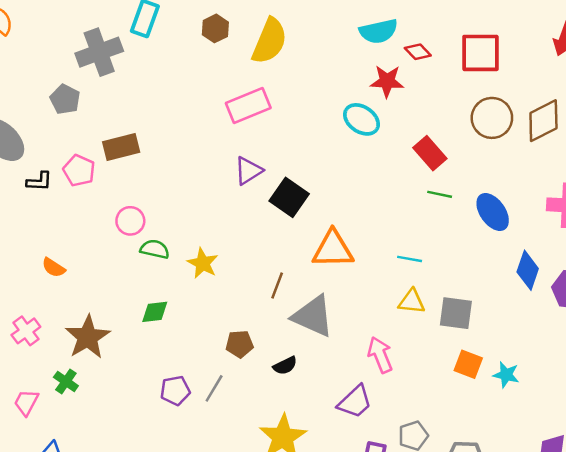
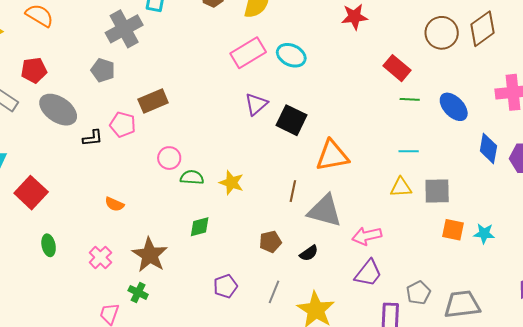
cyan ellipse: (361, 119) -> (291, 55), moved
cyan line: (410, 259) -> (409, 151), moved
pink arrow: (380, 355) -> (367, 236), moved, turned -72
gray line: (214, 388) -> (274, 292), moved

